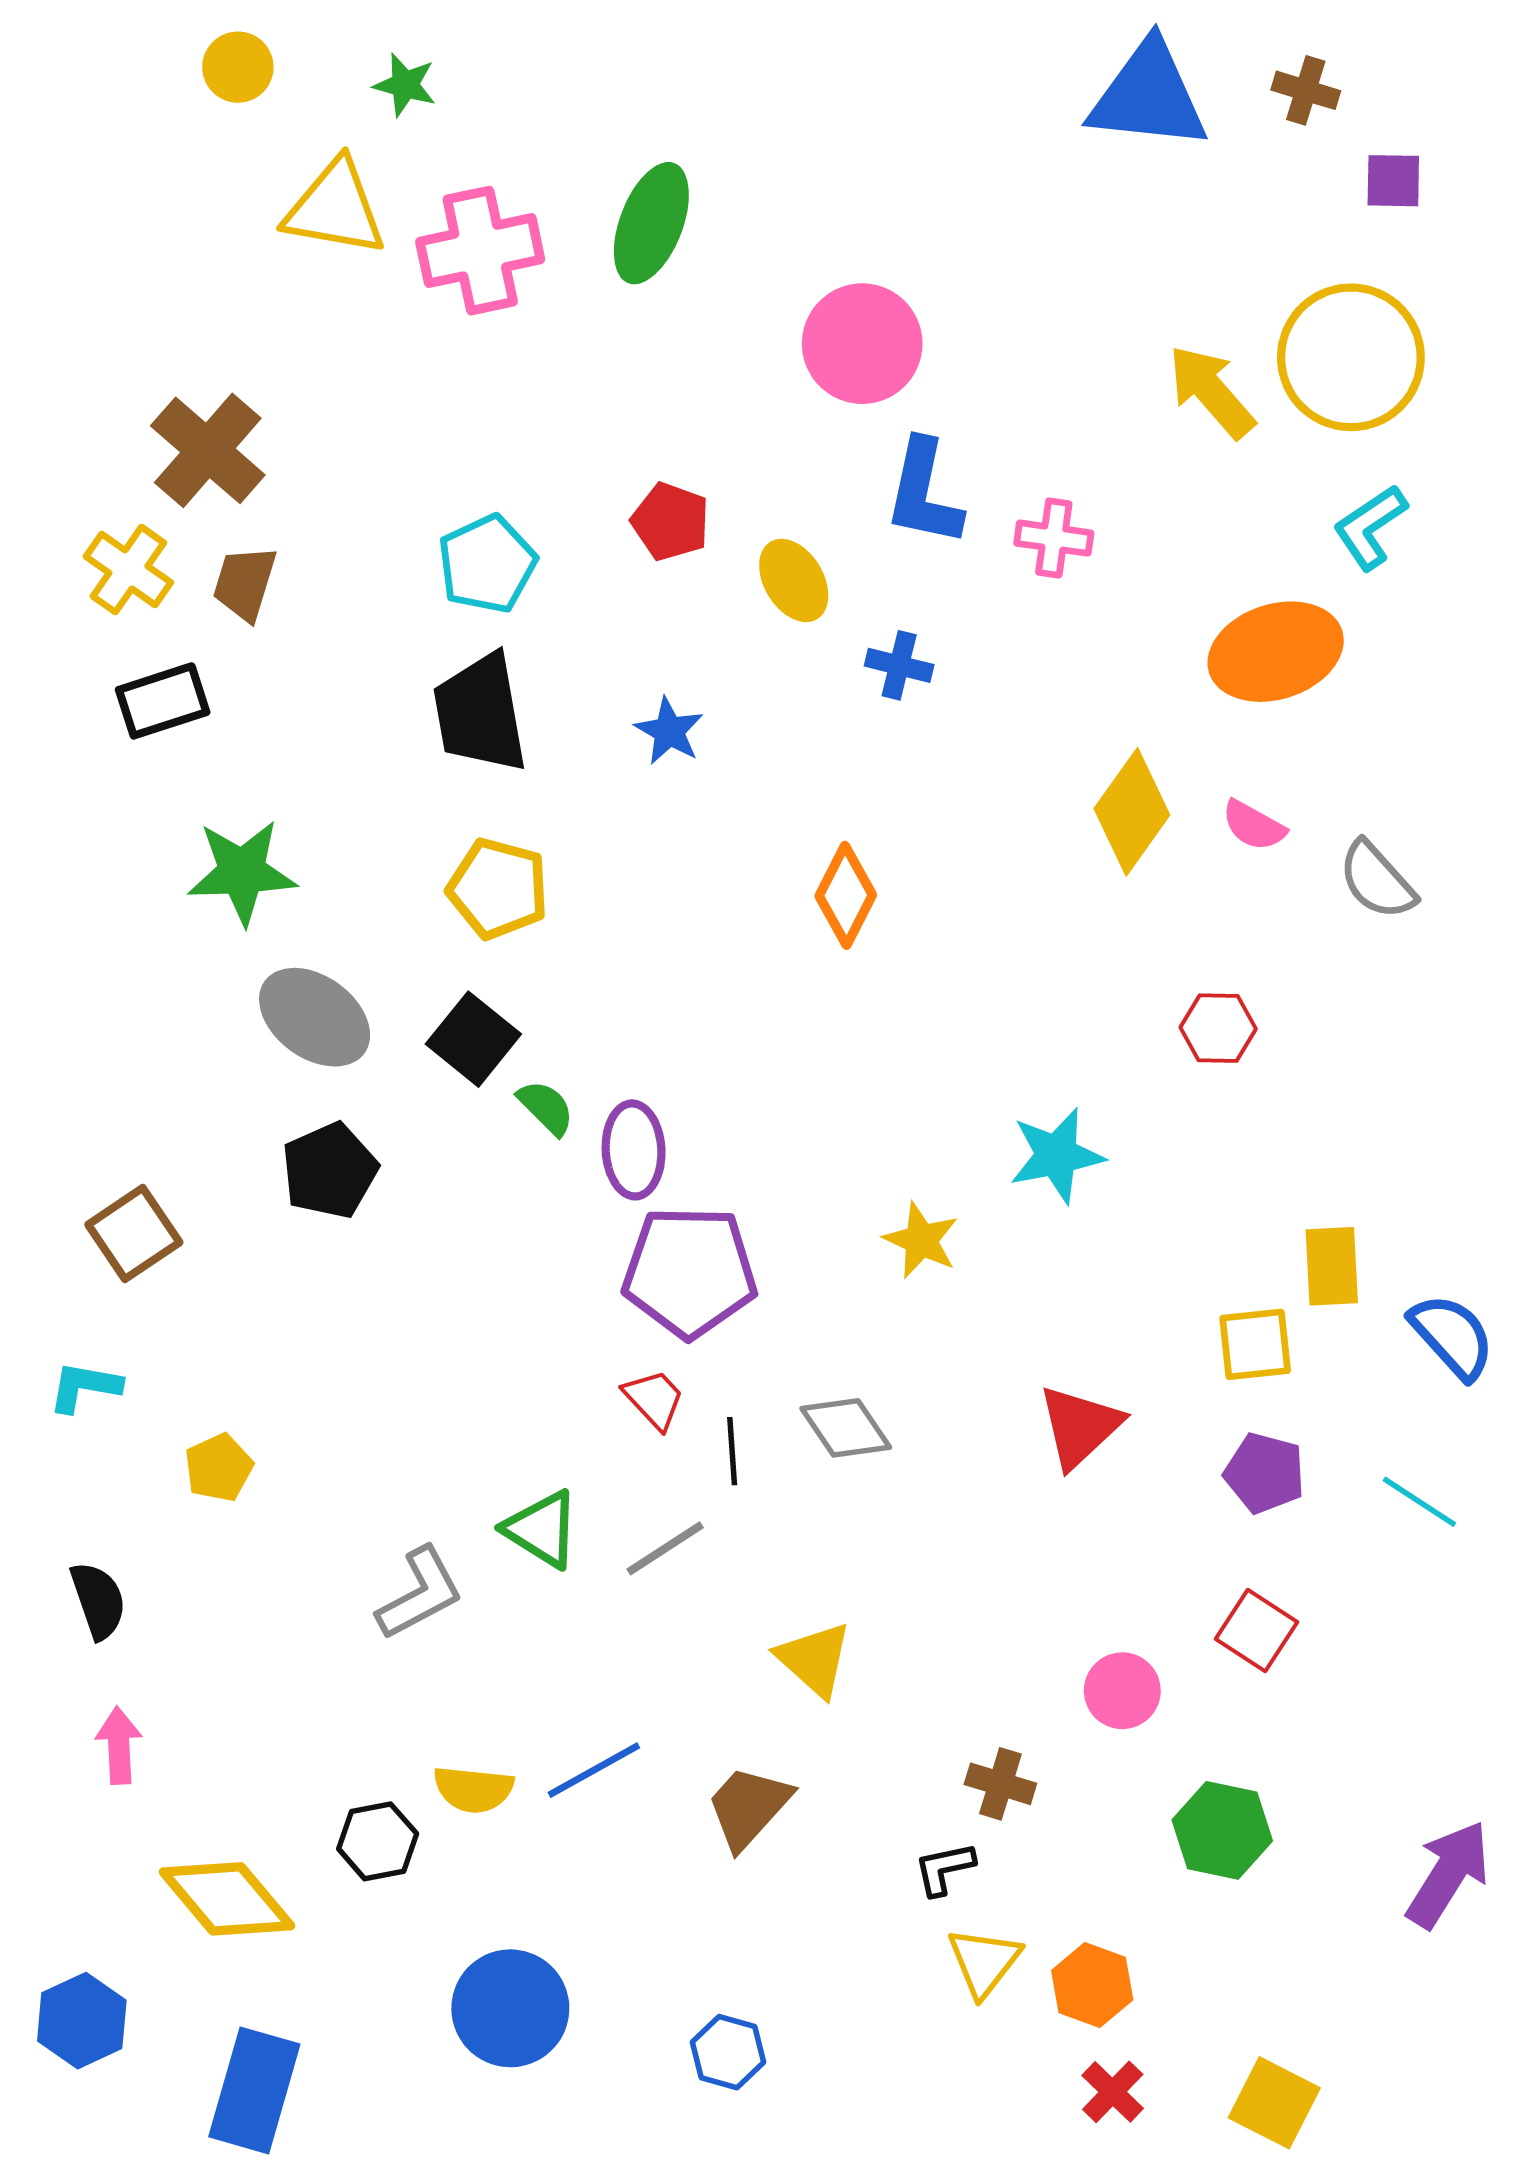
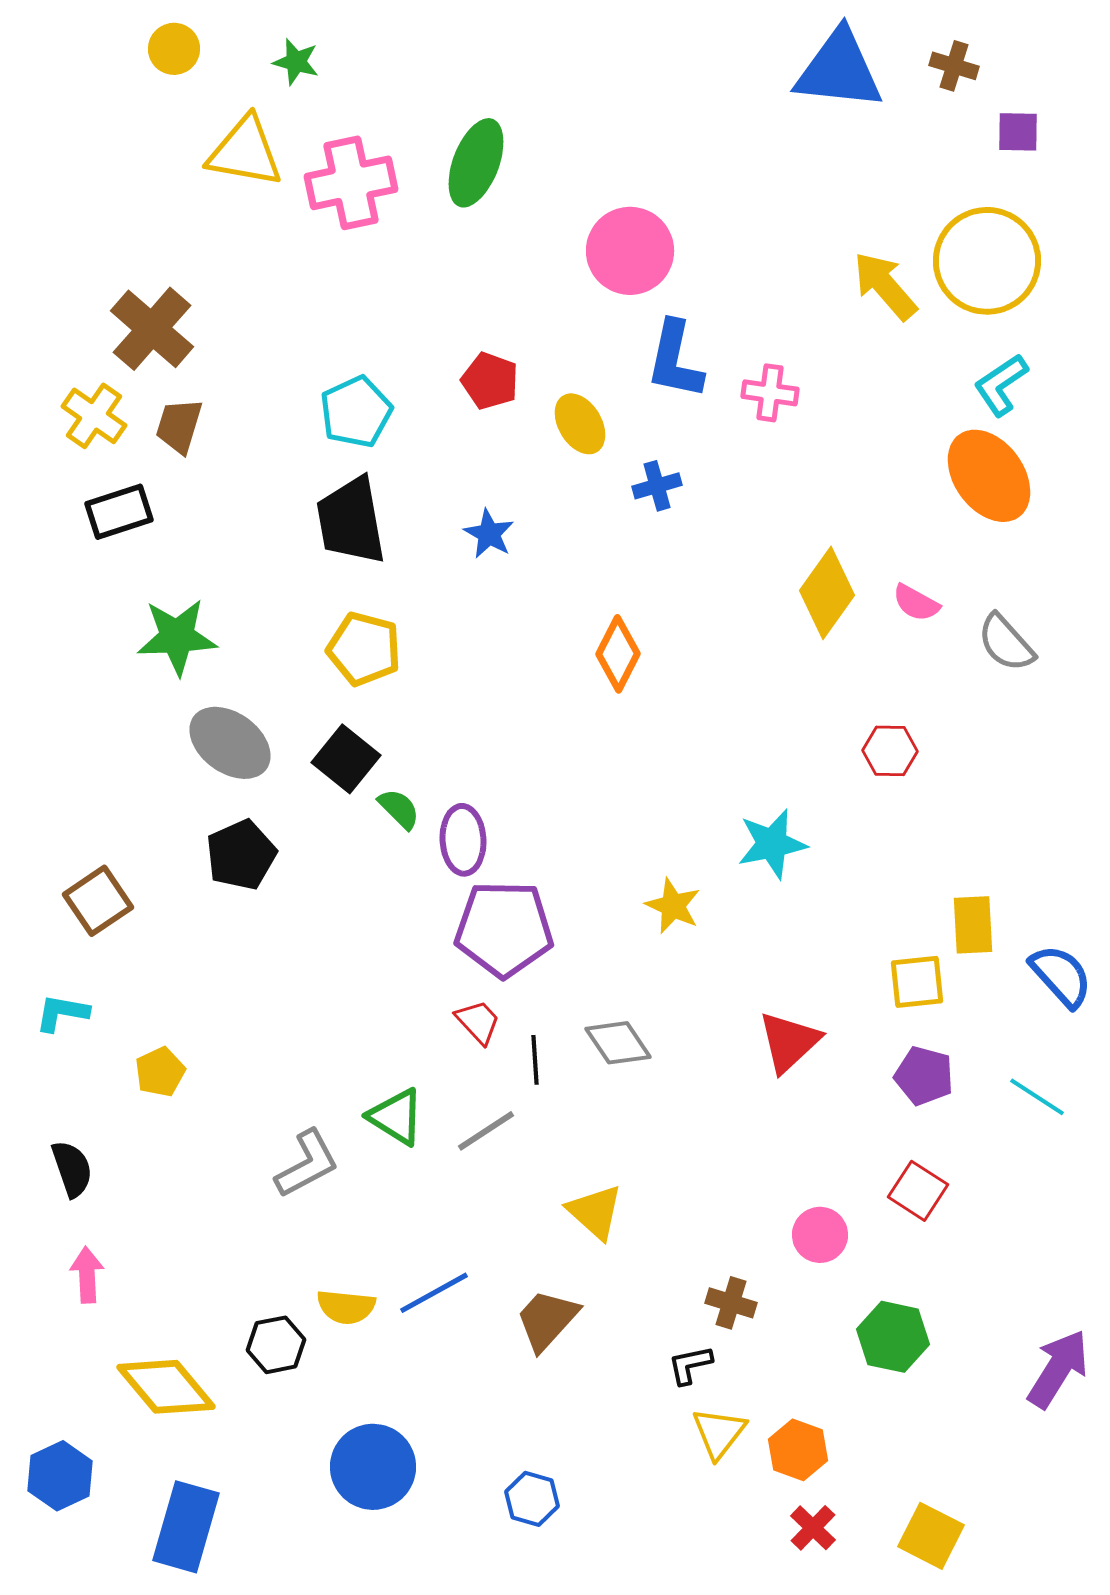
orange ellipse: (1276, 652) -> (989, 476), moved, turned 72
blue cross: (899, 665) -> (657, 486), turned -30

